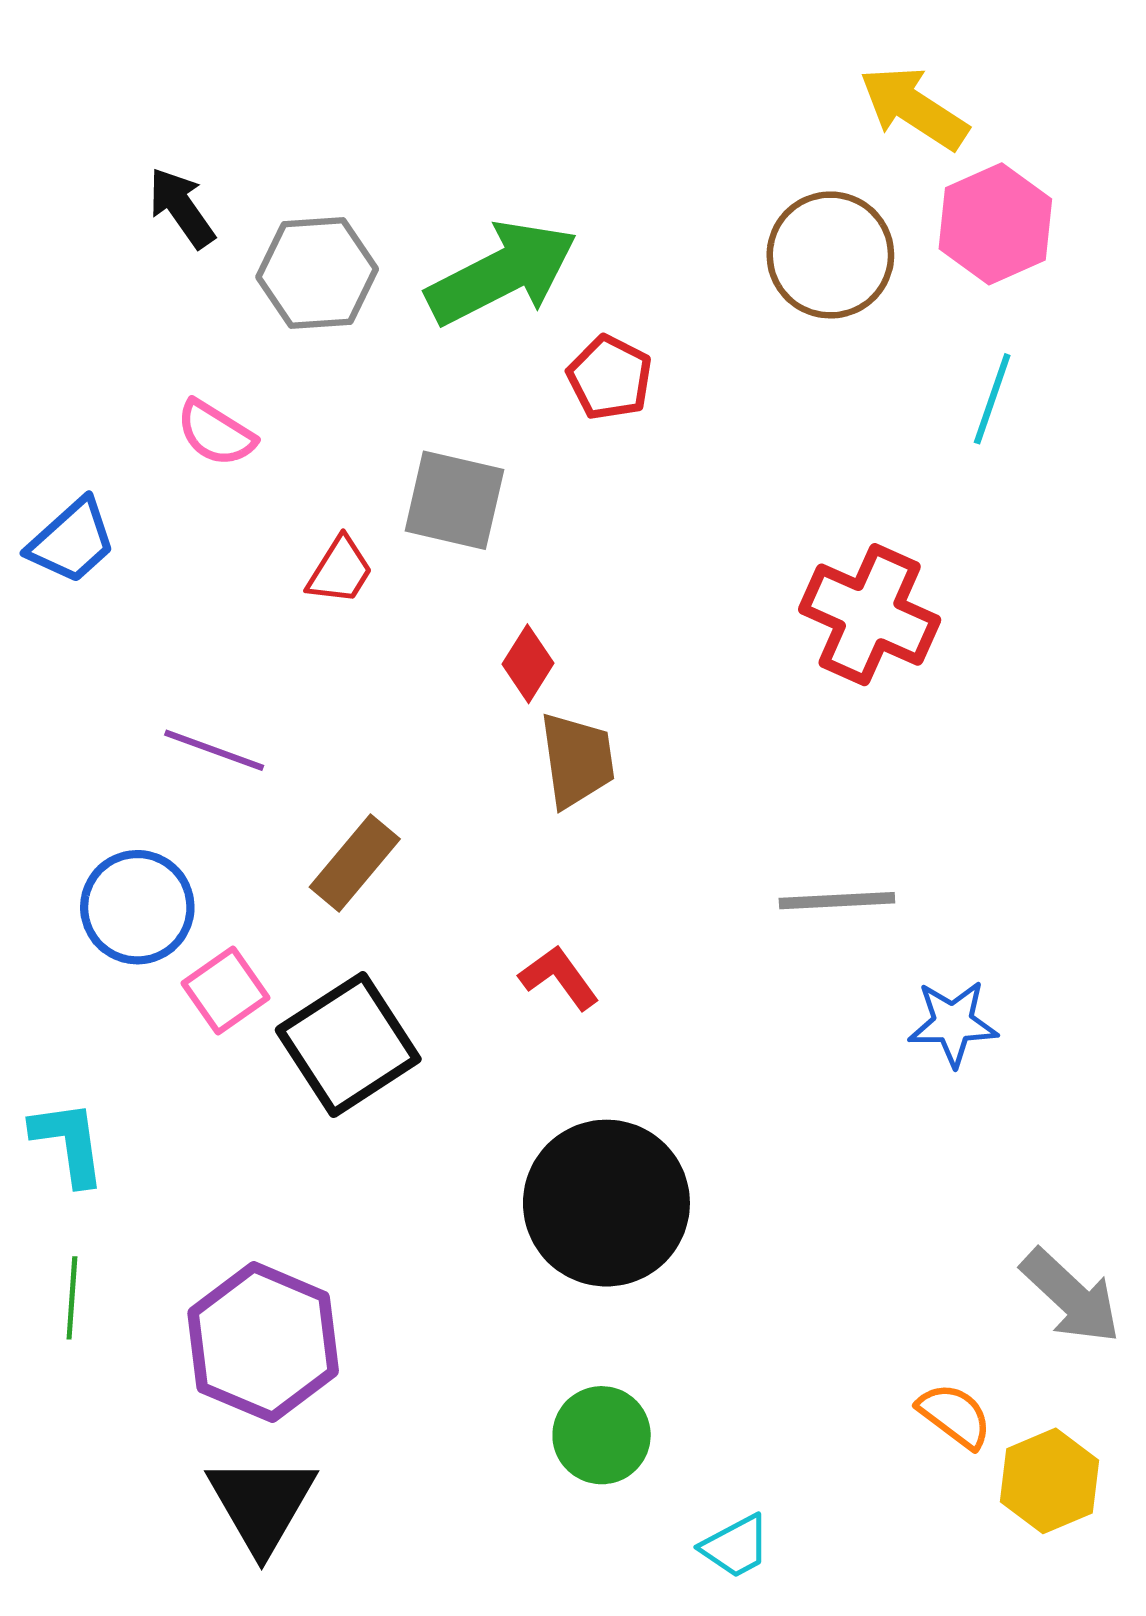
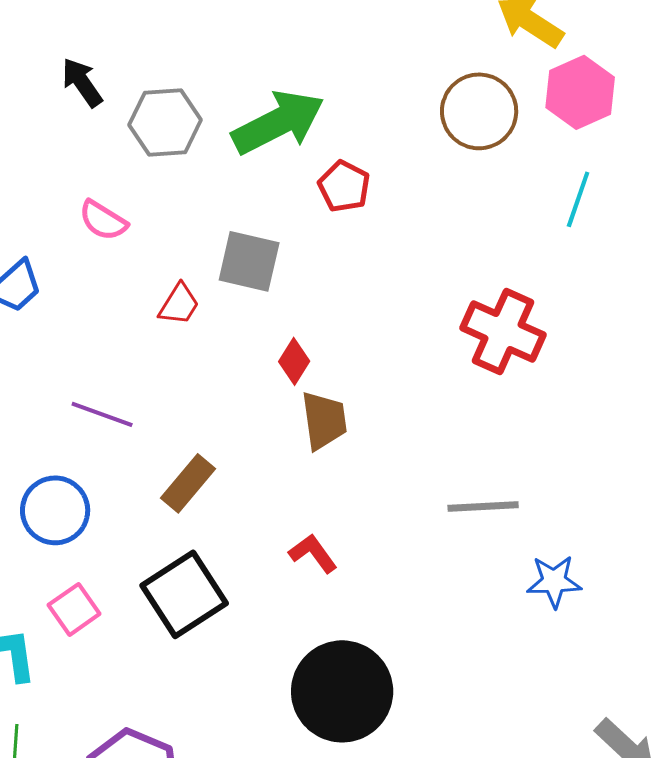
pink square: (226, 991) -> (74, 609), moved

